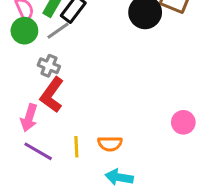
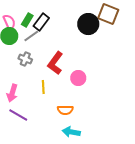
red L-shape: (52, 95) -> (55, 63), moved
pink circle: (183, 122) -> (78, 78), moved
yellow line: (76, 147) -> (43, 87), moved

